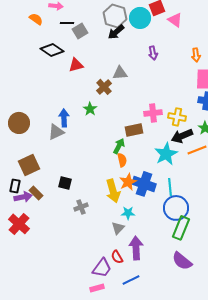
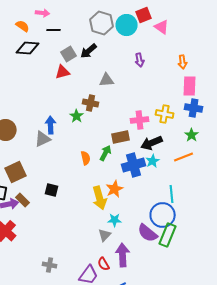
gray square: (80, 31) -> (69, 54), moved
black arrow: (116, 32) -> (89, 51), moved
black diamond: (52, 50) -> (28, 48), moved, turned -30
brown cross: (104, 87) -> (91, 103), moved, turned -35
yellow cross: (177, 117) -> (165, 114), moved
black arrow: (182, 136) -> (152, 143), moved
cyan star: (166, 154) -> (153, 161), size x0.6
orange semicircle: (122, 160) -> (86, 158), moved
blue cross: (144, 184) -> (134, 165), moved, turned -35
cyan line: (170, 187) -> (172, 194), moved
gray cross: (81, 207) -> (50, 265), moved, turned 32
purple semicircle: (182, 261) -> (148, 233), moved

